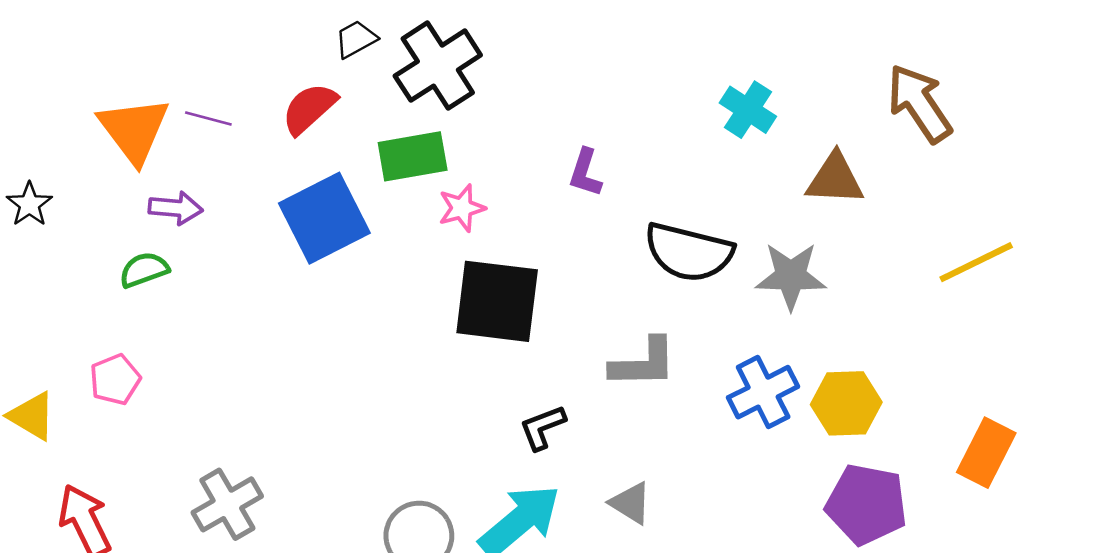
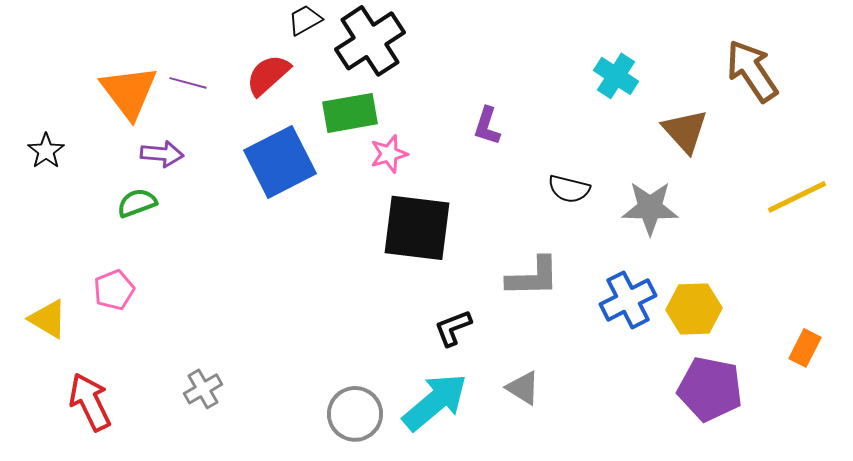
brown triangle: (835, 179) -> (685, 131), turned 45
black semicircle: (689, 252) -> (569, 189), size x0.6
orange rectangle: (986, 453) -> (805, 348), size x0.7
gray cross: (227, 504) -> (203, 389), size x0.7

